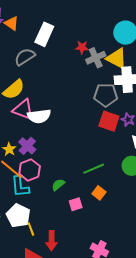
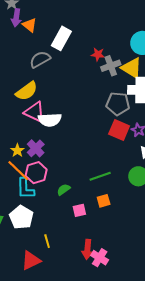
orange square: (99, 193) -> (104, 201), turned 32
yellow line: (31, 229) -> (47, 241), moved
red arrow: (52, 241) -> (87, 249), moved

